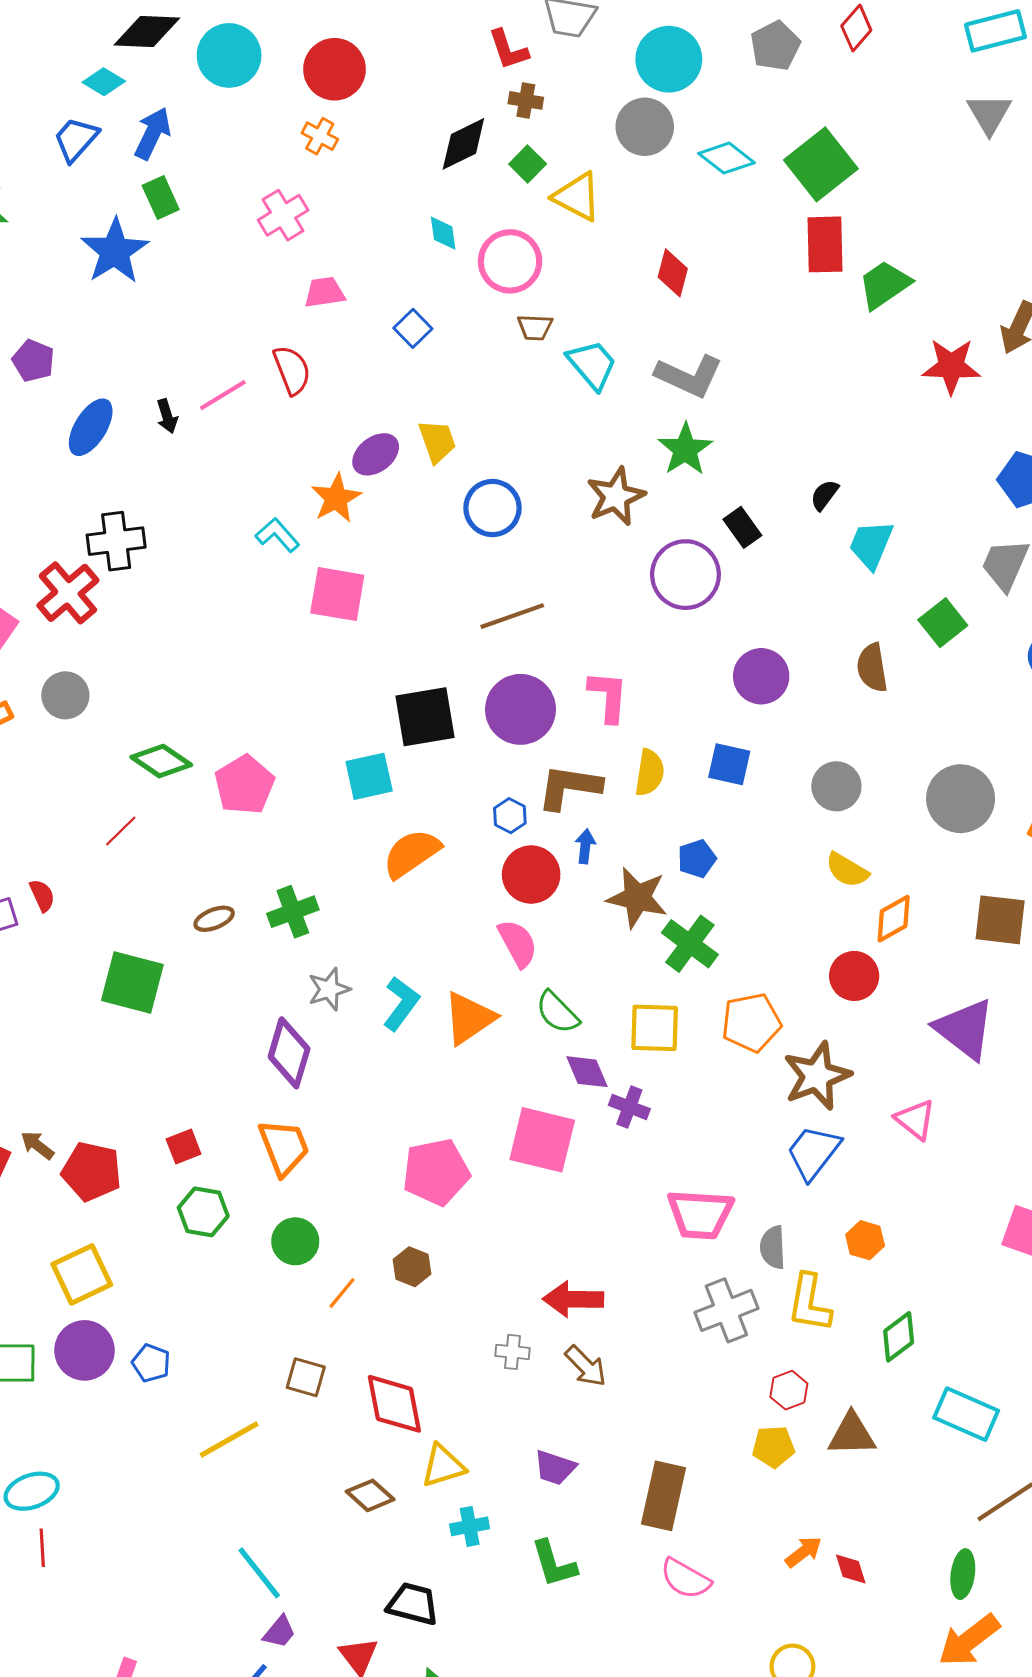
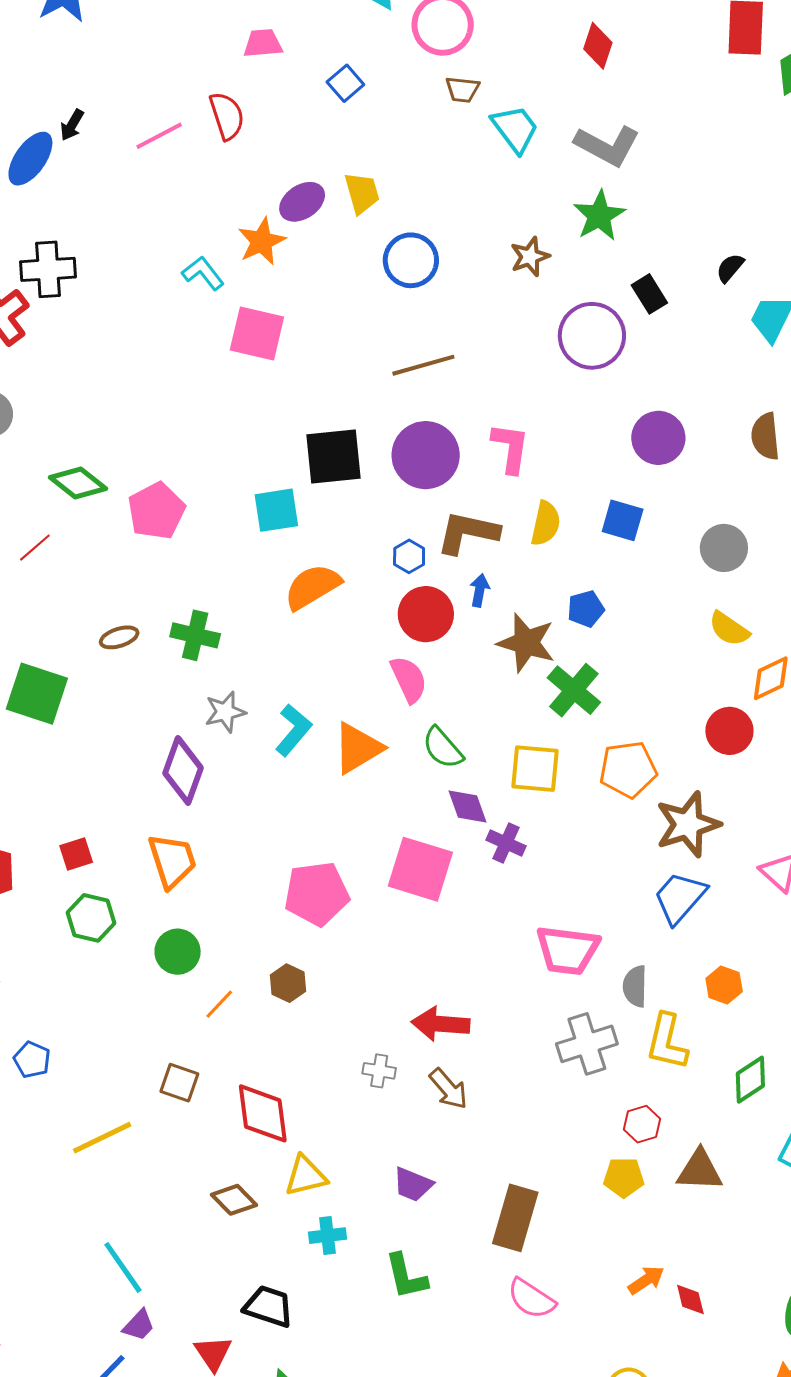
black arrow: (167, 416) -> (72, 125), moved, turned 44
brown star: (616, 496) -> (530, 257), size x0.7
green cross: (293, 912) -> (195, 635), turned 30

